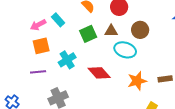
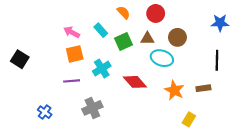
cyan rectangle: (58, 20) -> (101, 30), moved
pink arrow: (38, 25) -> (72, 32), turned 56
orange star: (137, 81) -> (174, 90), turned -30

